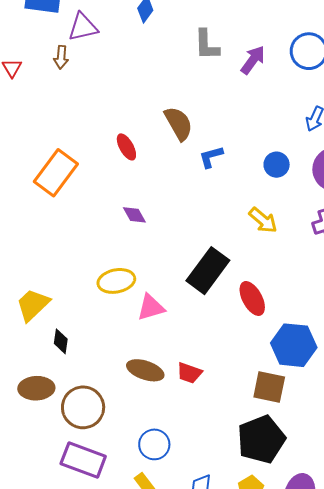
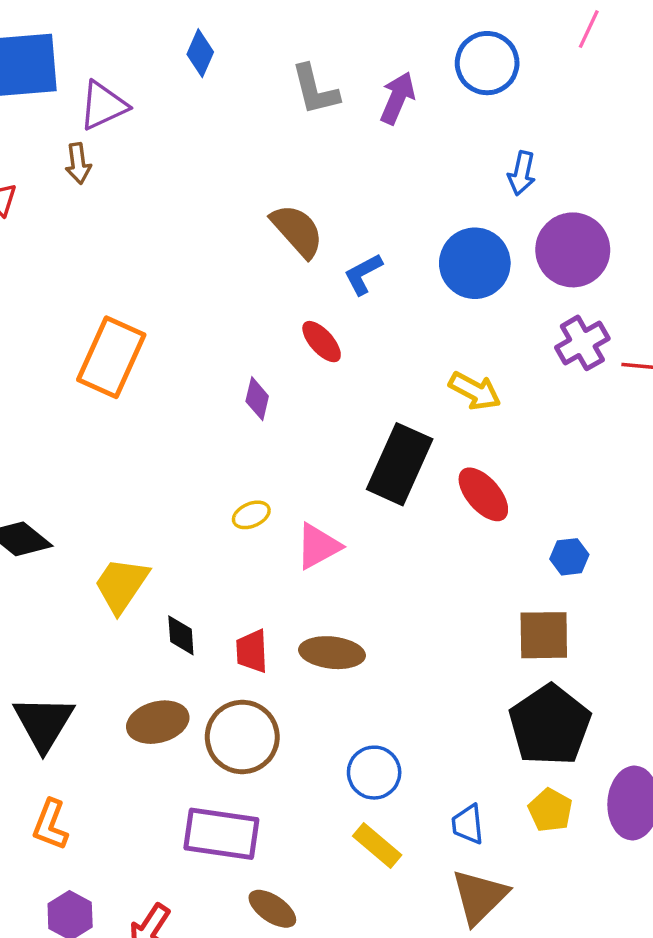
red ellipse: (126, 147) -> (322, 342), moved
blue circle: (277, 165) -> (475, 263), size x1.6
purple diamond: (134, 215) -> (257, 399), turned 55
yellow arrow: (263, 220) -> (475, 391), moved
yellow ellipse: (116, 281) -> (251, 515), size x0.6
blue hexagon: (294, 345) -> (569, 557), size x0.5
red trapezoid: (189, 373) -> (252, 651), moved, turned 80
purple rectangle: (83, 460) -> (221, 834), moved

